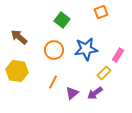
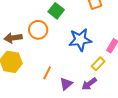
brown arrow: (19, 37) -> (13, 38), moved, turned -48
orange circle: (54, 50) -> (38, 30), moved

